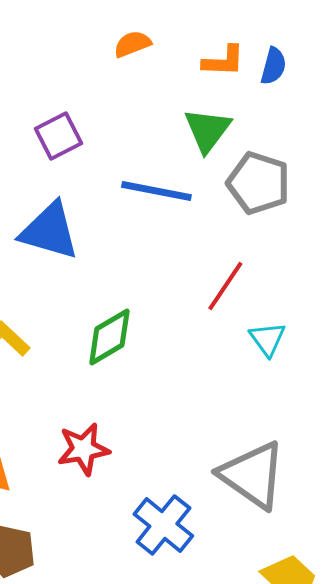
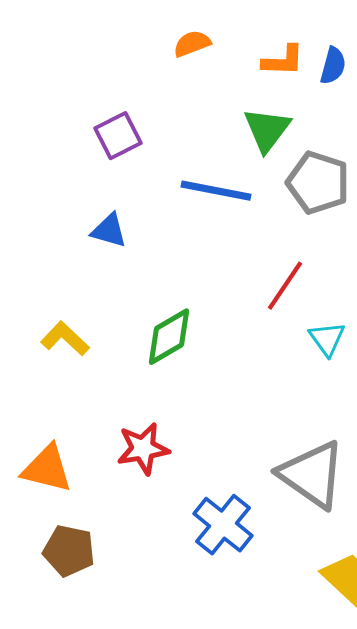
blue triangle: (49, 231) -> (109, 231), size x0.6

